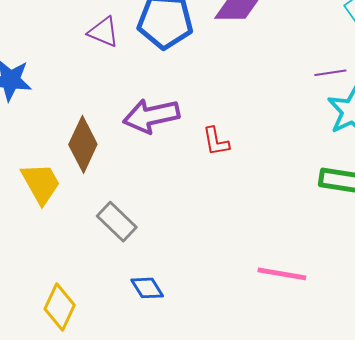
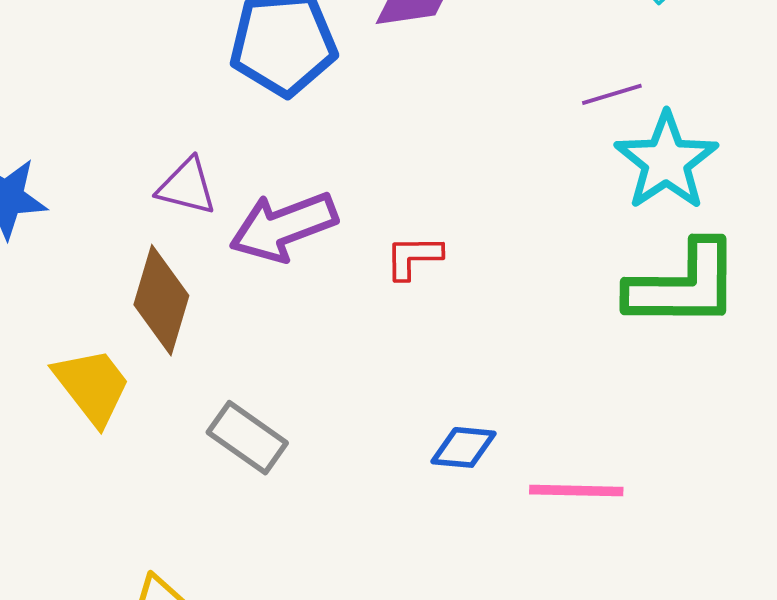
purple triangle: (103, 32) -> (187, 187), moved
red L-shape: (216, 141) -> (413, 257), turned 108
blue diamond: (147, 288) -> (464, 447), moved, turned -44

